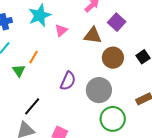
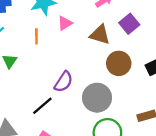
orange line: (34, 57) -> (36, 36), moved, turned -40
black line: (32, 106) -> (42, 106), moved

